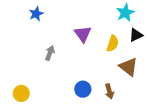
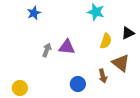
cyan star: (125, 13) -> (96, 12), moved, turned -30
purple triangle: (83, 34) -> (67, 47), moved, turned -48
brown arrow: (109, 91) -> (103, 76), moved

